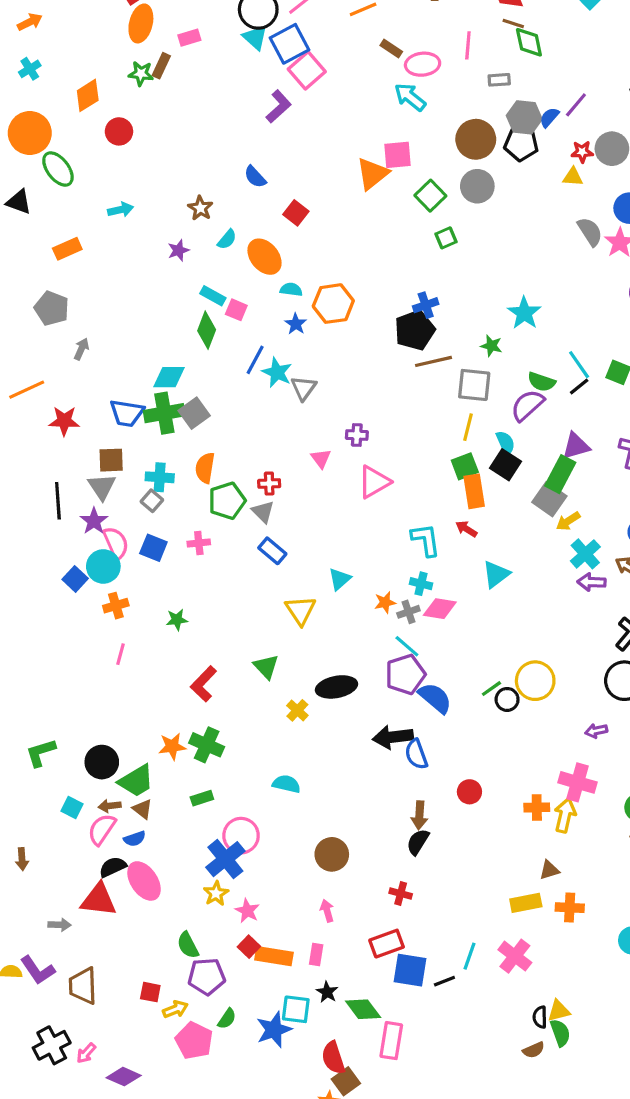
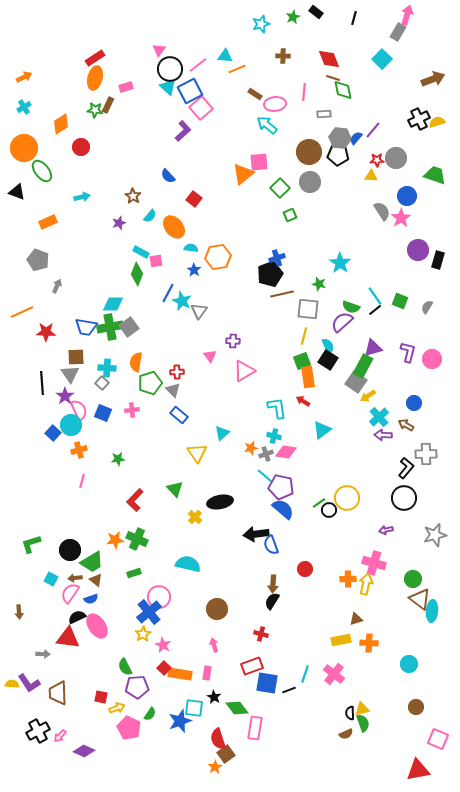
pink square: (236, 310) -> (156, 261), turned -32
purple pentagon: (405, 674) -> (281, 487), moved, turned 30
cyan semicircle: (286, 784) -> (188, 564), size x1.4

